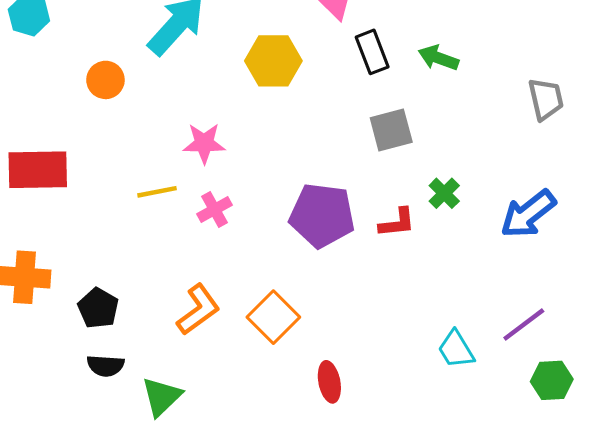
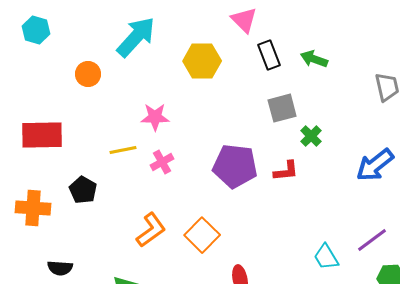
green cross: (444, 193) -> (311, 136), moved
black pentagon: (98, 308) -> (83, 190), moved
black semicircle: (105, 366) -> (60, 268), moved

